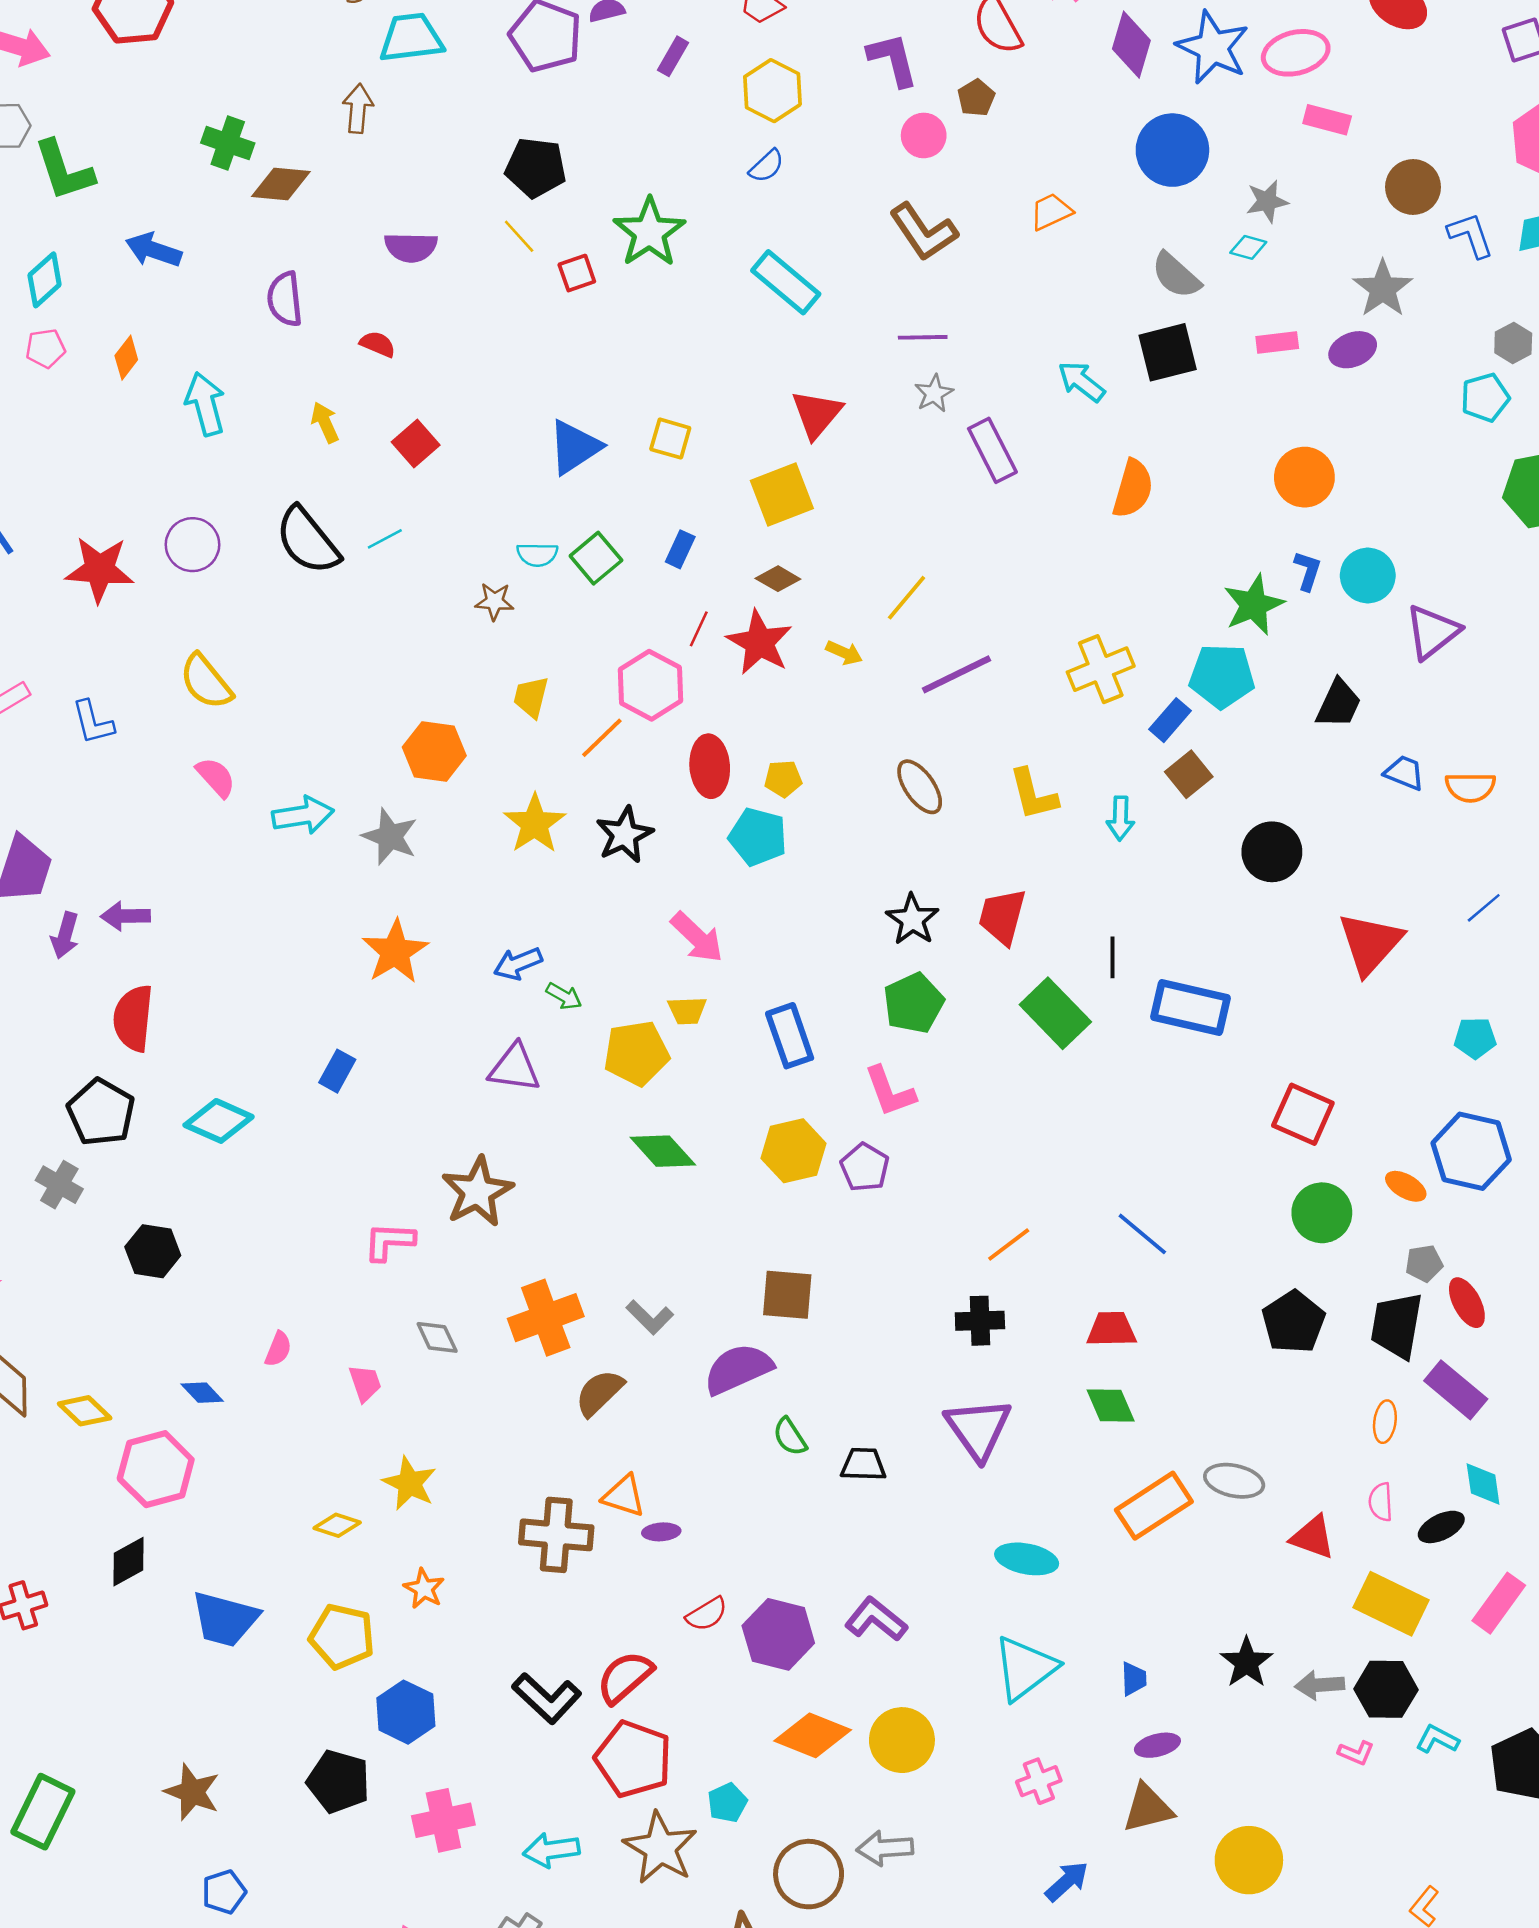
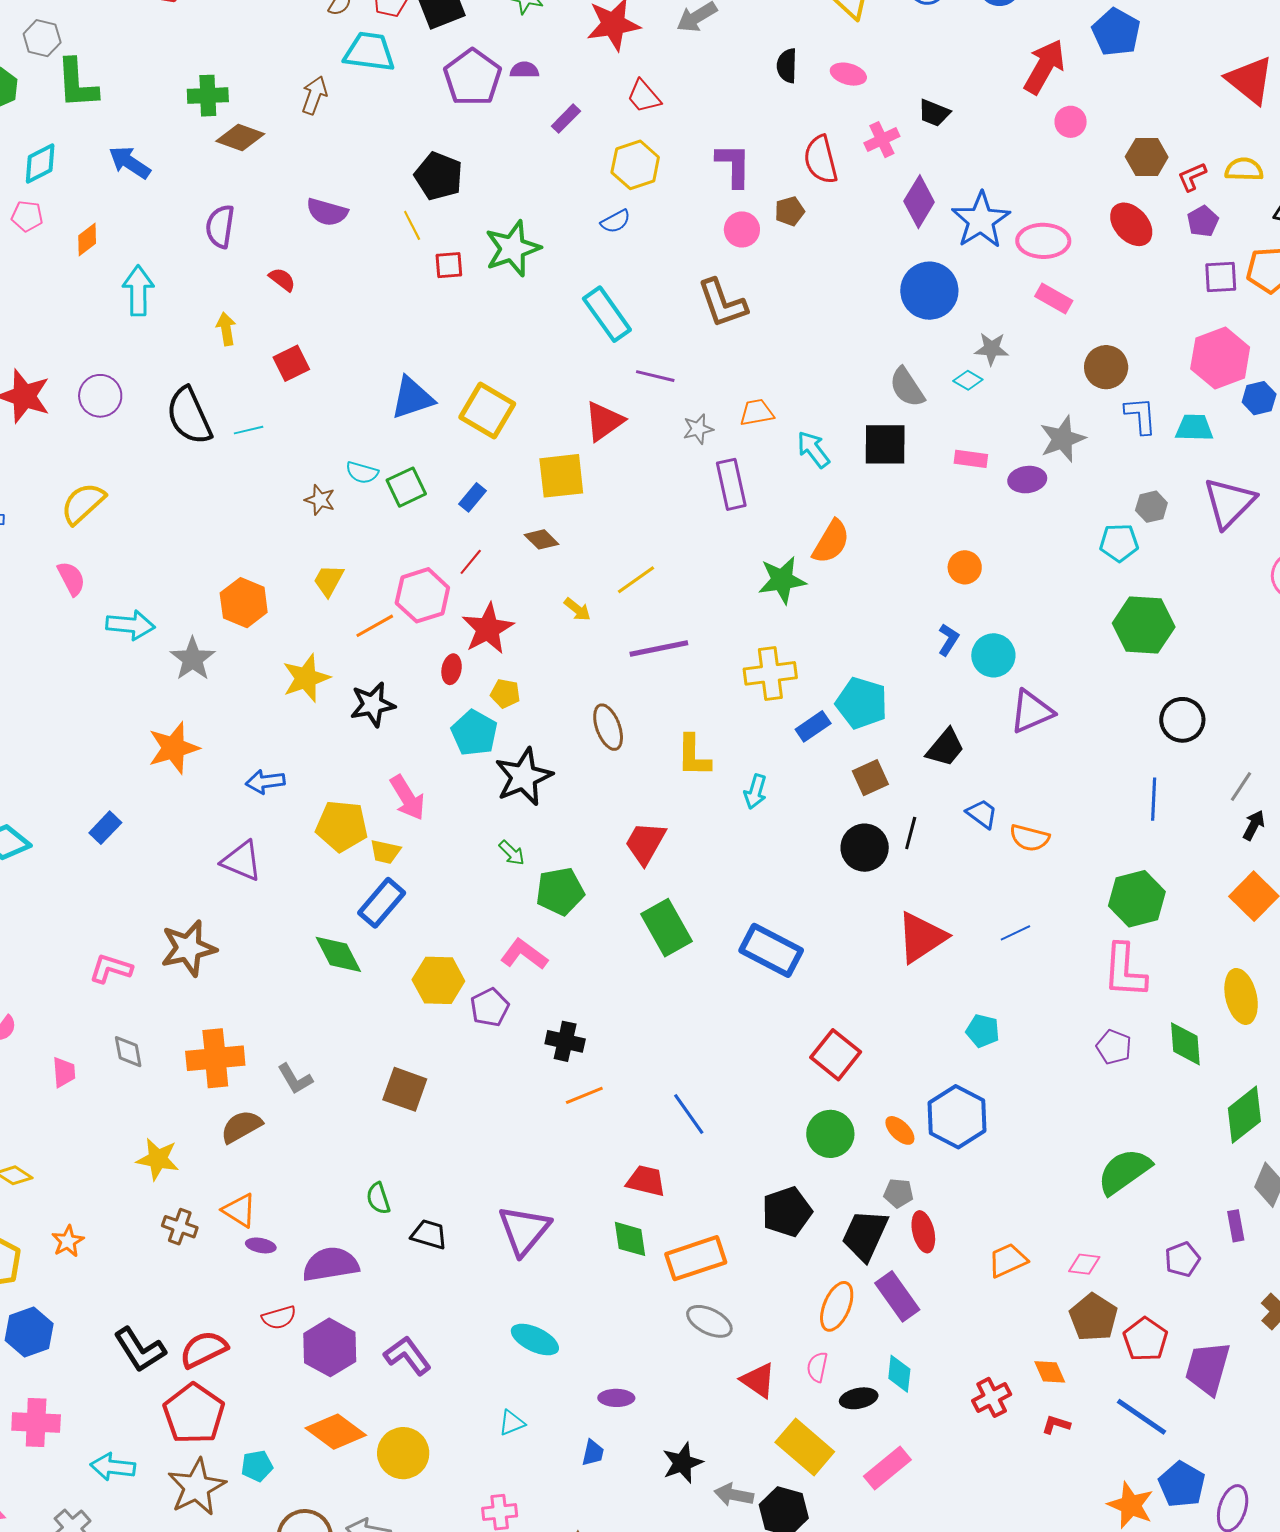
green cross: (228, 143) -> (208, 96), turned -36
orange trapezoid: (1051, 212) -> (757, 412), moved
purple line: (923, 337) -> (655, 376), moved
yellow square: (670, 439) -> (487, 411), size x1.6
orange circle: (1304, 477) -> (965, 567), size x0.7
green star: (1254, 605) -> (782, 580), moved
red star: (760, 642) -> (488, 629), moved
yellow semicircle: (206, 682) -> (83, 503), turned 72
red ellipse: (710, 766) -> (452, 669), size x0.6
brown square: (1189, 774) -> (870, 778), moved
black star: (912, 919) -> (524, 777), moved, size x1.4
black line: (1113, 957) -> (911, 833), moved
green arrow: (564, 996) -> (512, 853), moved
blue rectangle: (790, 1036) -> (382, 903), moved, turned 45
yellow pentagon: (636, 1053) -> (342, 826), moved
pink L-shape: (890, 1091) -> (524, 954), turned 132
black cross: (980, 1321) -> (565, 1041), moved
purple semicircle: (738, 1369) -> (331, 1264), moved
orange ellipse: (1385, 1422) -> (837, 1306), size x1.5
yellow star: (410, 1483) -> (158, 1159), moved, turned -30
orange rectangle: (1154, 1506) -> (696, 1258), moved
brown cross: (556, 1535) -> (180, 1227), size x0.6
cyan triangle: (1025, 1668) -> (512, 1423), size x0.5
purple ellipse: (1157, 1745) -> (616, 1398), moved

